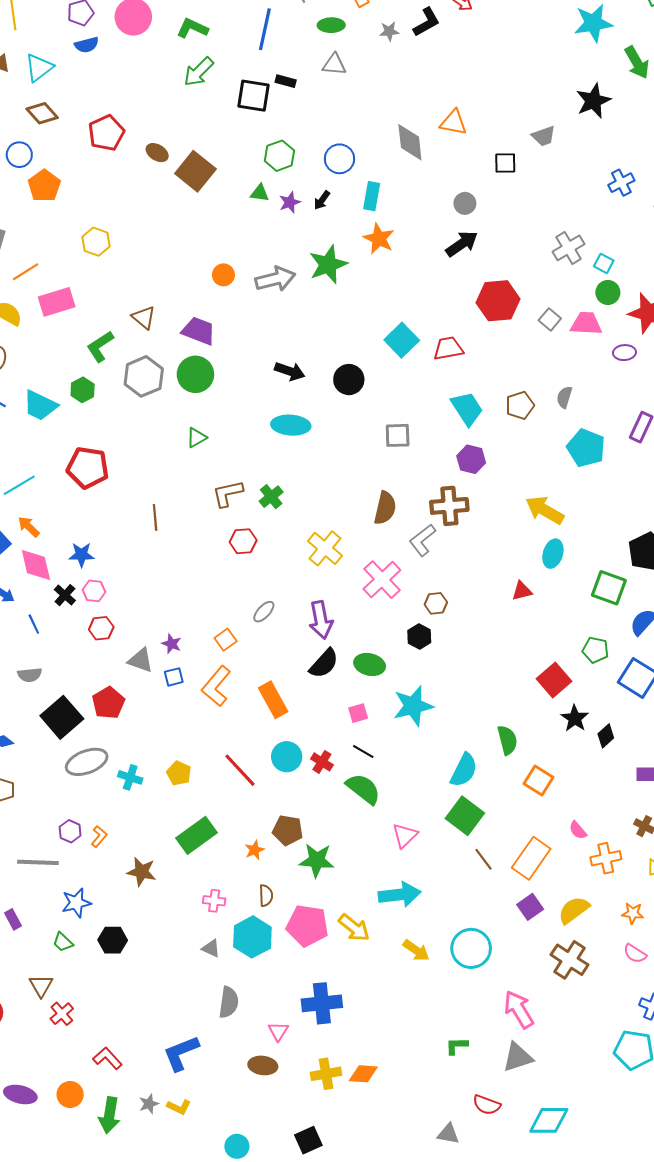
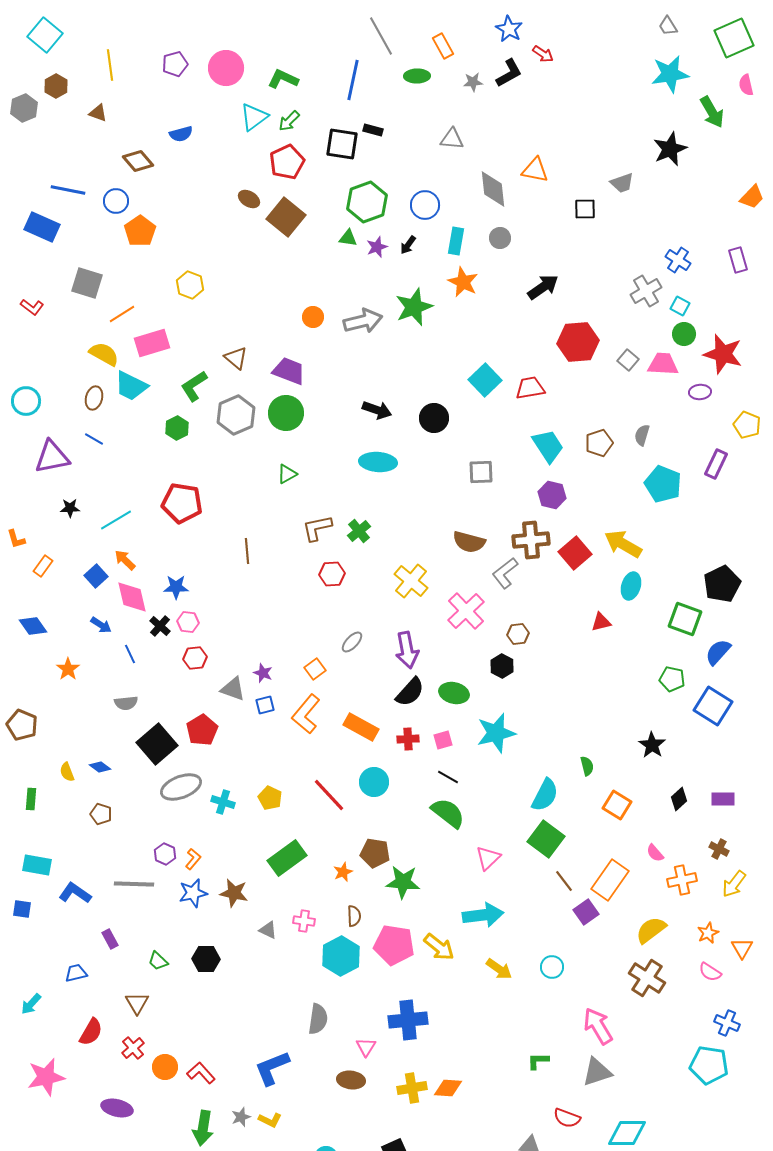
blue semicircle: (87, 45) -> (181, 134), moved
gray triangle: (334, 65) -> (452, 139), moved
cyan triangle: (39, 68) -> (254, 117), moved
green arrow: (199, 72) -> (289, 121), size x0.7
red pentagon: (106, 133) -> (287, 162), moved
green hexagon: (279, 156) -> (367, 202), size x1.4
blue cross: (621, 183) -> (678, 260), moved, turned -30
gray circle: (465, 203) -> (500, 238), moved
cyan trapezoid: (40, 405) -> (131, 386), moved
brown semicircle: (385, 508) -> (469, 542), turned 92
red square: (554, 680) -> (575, 553), moved
orange rectangle: (273, 700) -> (361, 727), turned -32
black diamond: (606, 736) -> (679, 799), moved
green semicircle: (507, 740) -> (587, 766), size x0.7
red cross: (322, 762) -> (408, 739), moved, turned -35
blue star: (76, 903) -> (193, 893), moved
purple square: (530, 907) -> (586, 912), moved
orange star: (633, 913) -> (708, 933), turned -30
gray triangle: (211, 948) -> (268, 930), moved
cyan circle: (471, 948) -> (552, 967), size x0.6
red cross: (62, 1014) -> (133, 1048), moved
orange circle: (70, 1094) -> (165, 1067), moved

